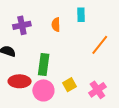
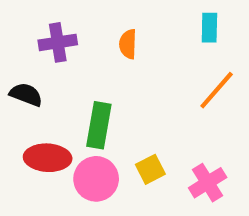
cyan rectangle: (81, 15) -> (209, 28), moved

